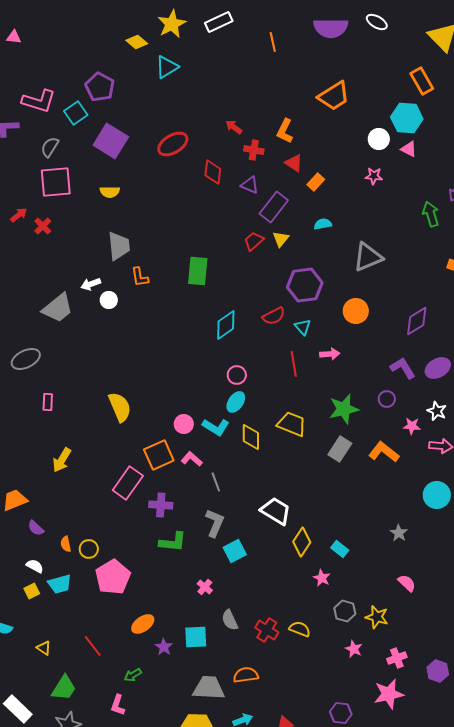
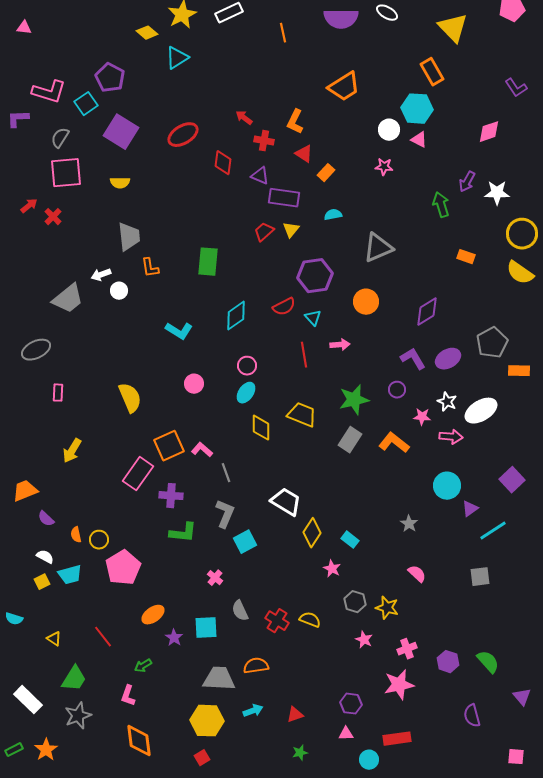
purple rectangle: (274, 207) -> (284, 198), turned 60
pink circle: (184, 424) -> (194, 384), moved
cyan L-shape: (216, 427) -> (179, 331), moved

